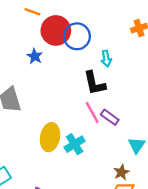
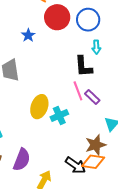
blue circle: (77, 36) -> (88, 20), moved
blue star: (35, 56) -> (28, 35), moved
brown star: (121, 172) -> (96, 145), size x1.5

